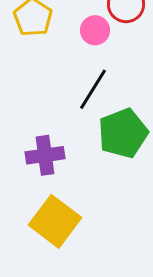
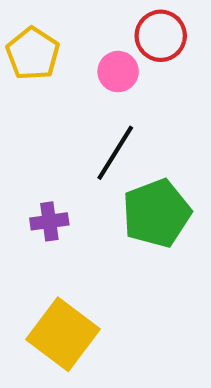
purple cross: (45, 155) -> (49, 221), moved, size x0.7

